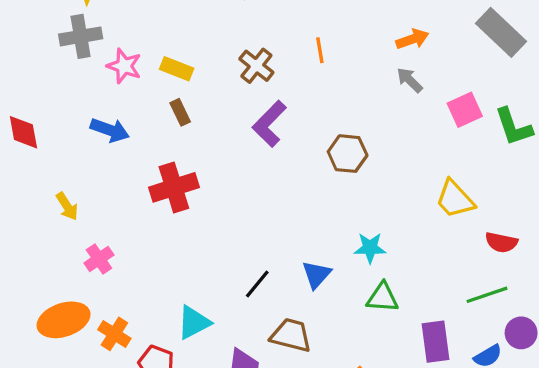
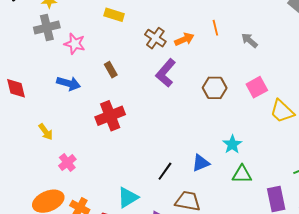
orange arrow: (412, 39) -> (184, 39), moved
orange line: (320, 50) -> (215, 28), moved
yellow rectangle: (177, 69) -> (114, 15), moved
pink square: (465, 110) -> (257, 87), moved
cyan star: (370, 248) -> (232, 144), turned -30
blue triangle: (316, 275) -> (201, 163), turned 30

